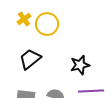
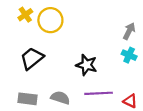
black star: (80, 65) -> (86, 65), turned 30

